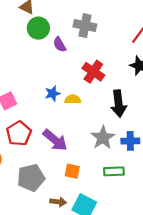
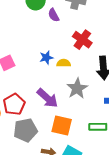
red pentagon: (19, 133) -> (14, 104), moved
gray star: (103, 138) -> (77, 88), moved
orange square: (72, 171) -> (62, 125), size x1.5

